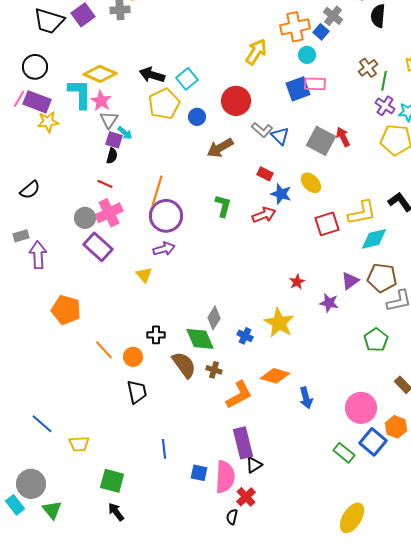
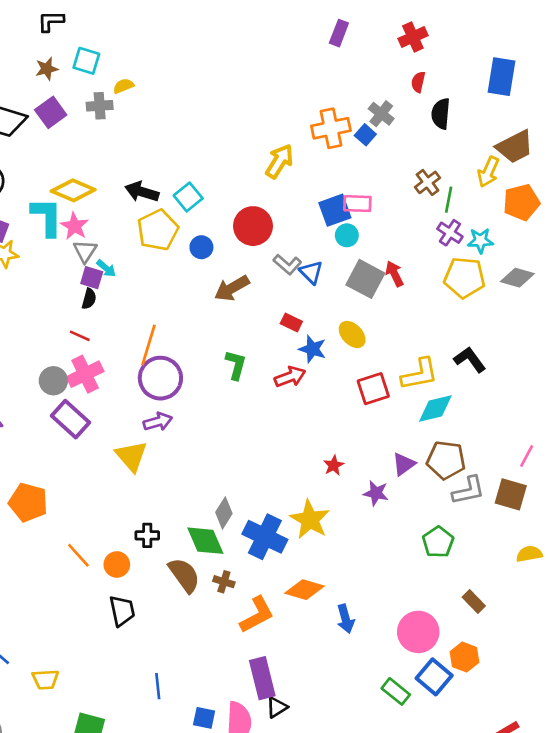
cyan circle: (307, 55) -> (347, 235), moved
yellow triangle: (144, 275) -> (131, 456), size x1.5
blue cross: (245, 336) -> (265, 537), size x2.0

